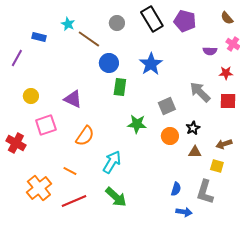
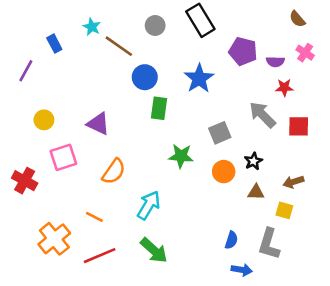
purple pentagon: (185, 21) -> (243, 51), moved
blue rectangle: (39, 37) -> (54, 44), turned 48
red star: (226, 73) -> (284, 88), moved

